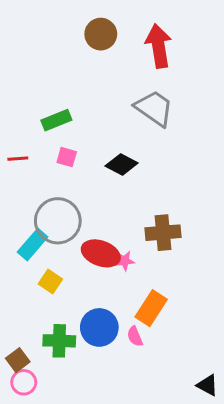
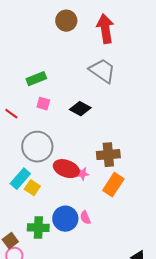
red line: (18, 159) -> (11, 114), moved, turned 40
cyan rectangle: (33, 244) -> (20, 179), moved
orange rectangle: (151, 308) -> (113, 185), moved
pink semicircle: (135, 336) -> (85, 218), moved

